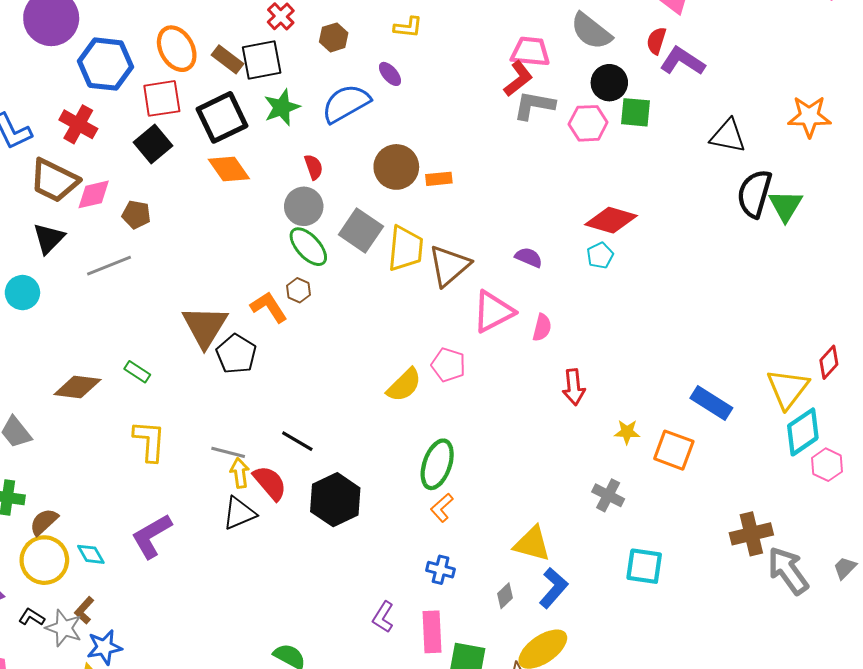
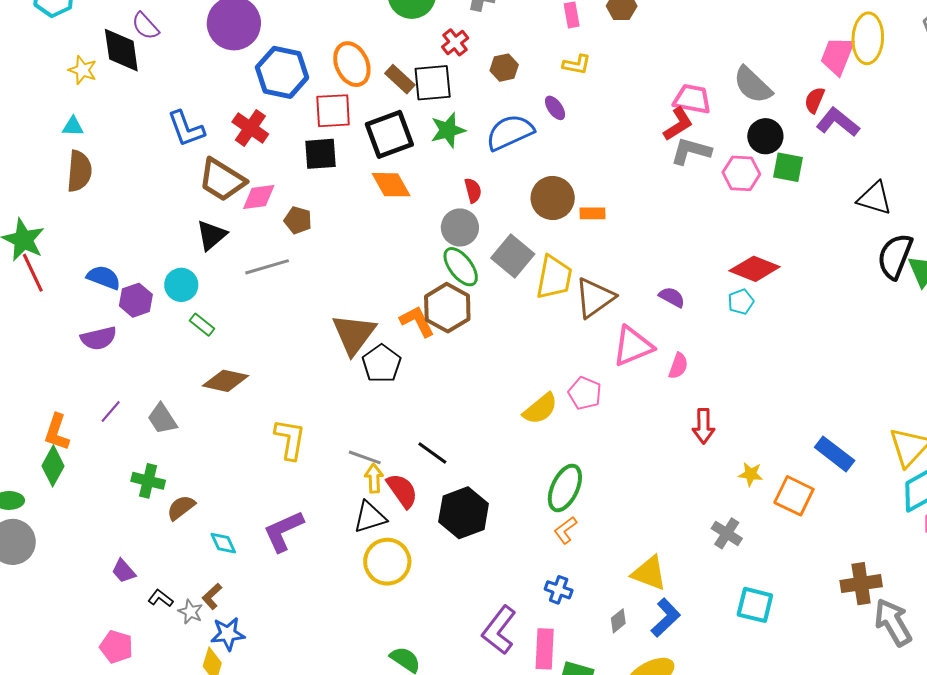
black square: (153, 144) -> (320, 154), turned 30
brown hexagon: (299, 290) -> (447, 308), size x2.0
green rectangle: (137, 372) -> (202, 325), moved
yellow circle: (44, 560) -> (387, 562), moved
purple L-shape: (383, 617) -> (499, 630), size x1.6
gray star: (64, 628) -> (191, 612), size x0.7

